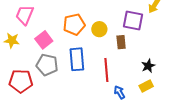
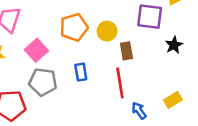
brown rectangle: (121, 42) -> (126, 51), moved
blue rectangle: (77, 59) -> (81, 72), size x0.6
black star: (148, 66) -> (174, 45), moved

